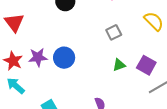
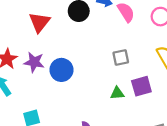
red triangle: (14, 23) -> (39, 22), moved
purple square: (146, 65) -> (141, 86), moved, turned 30

